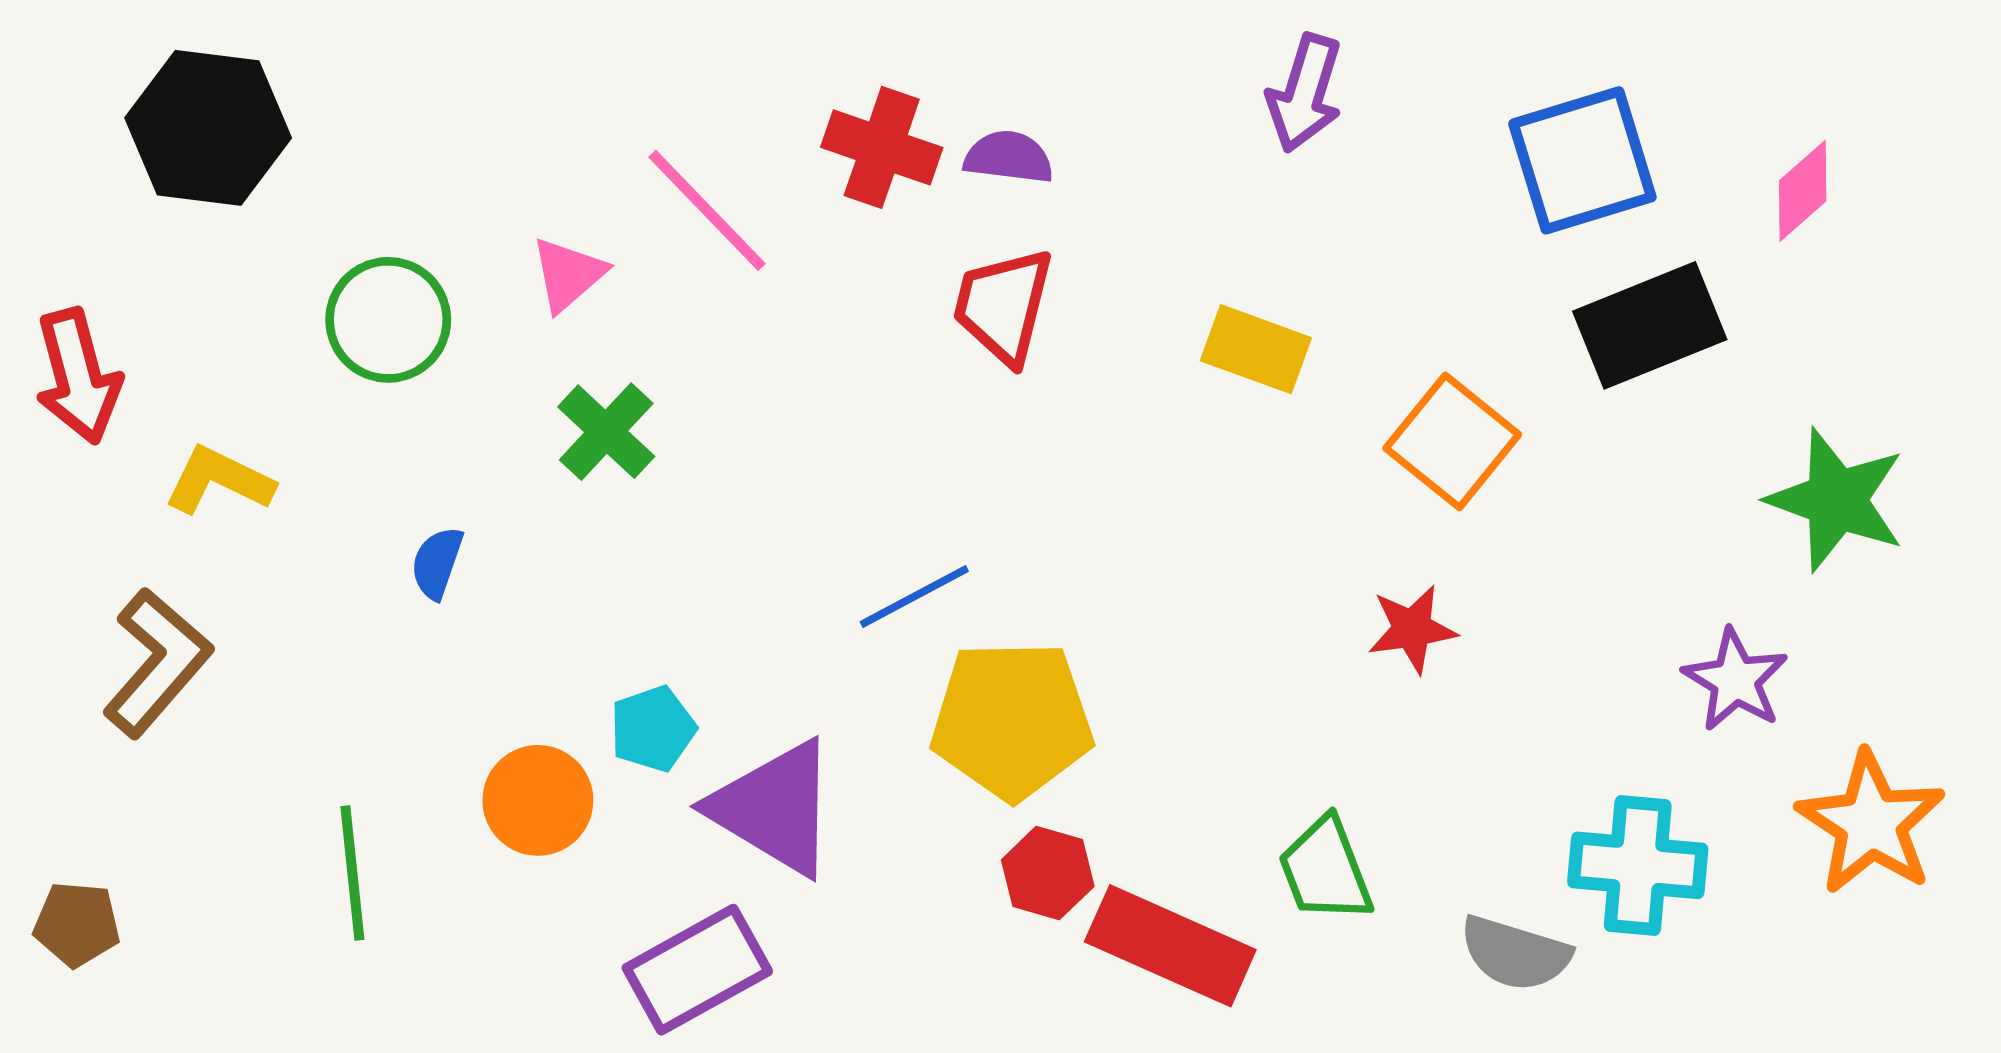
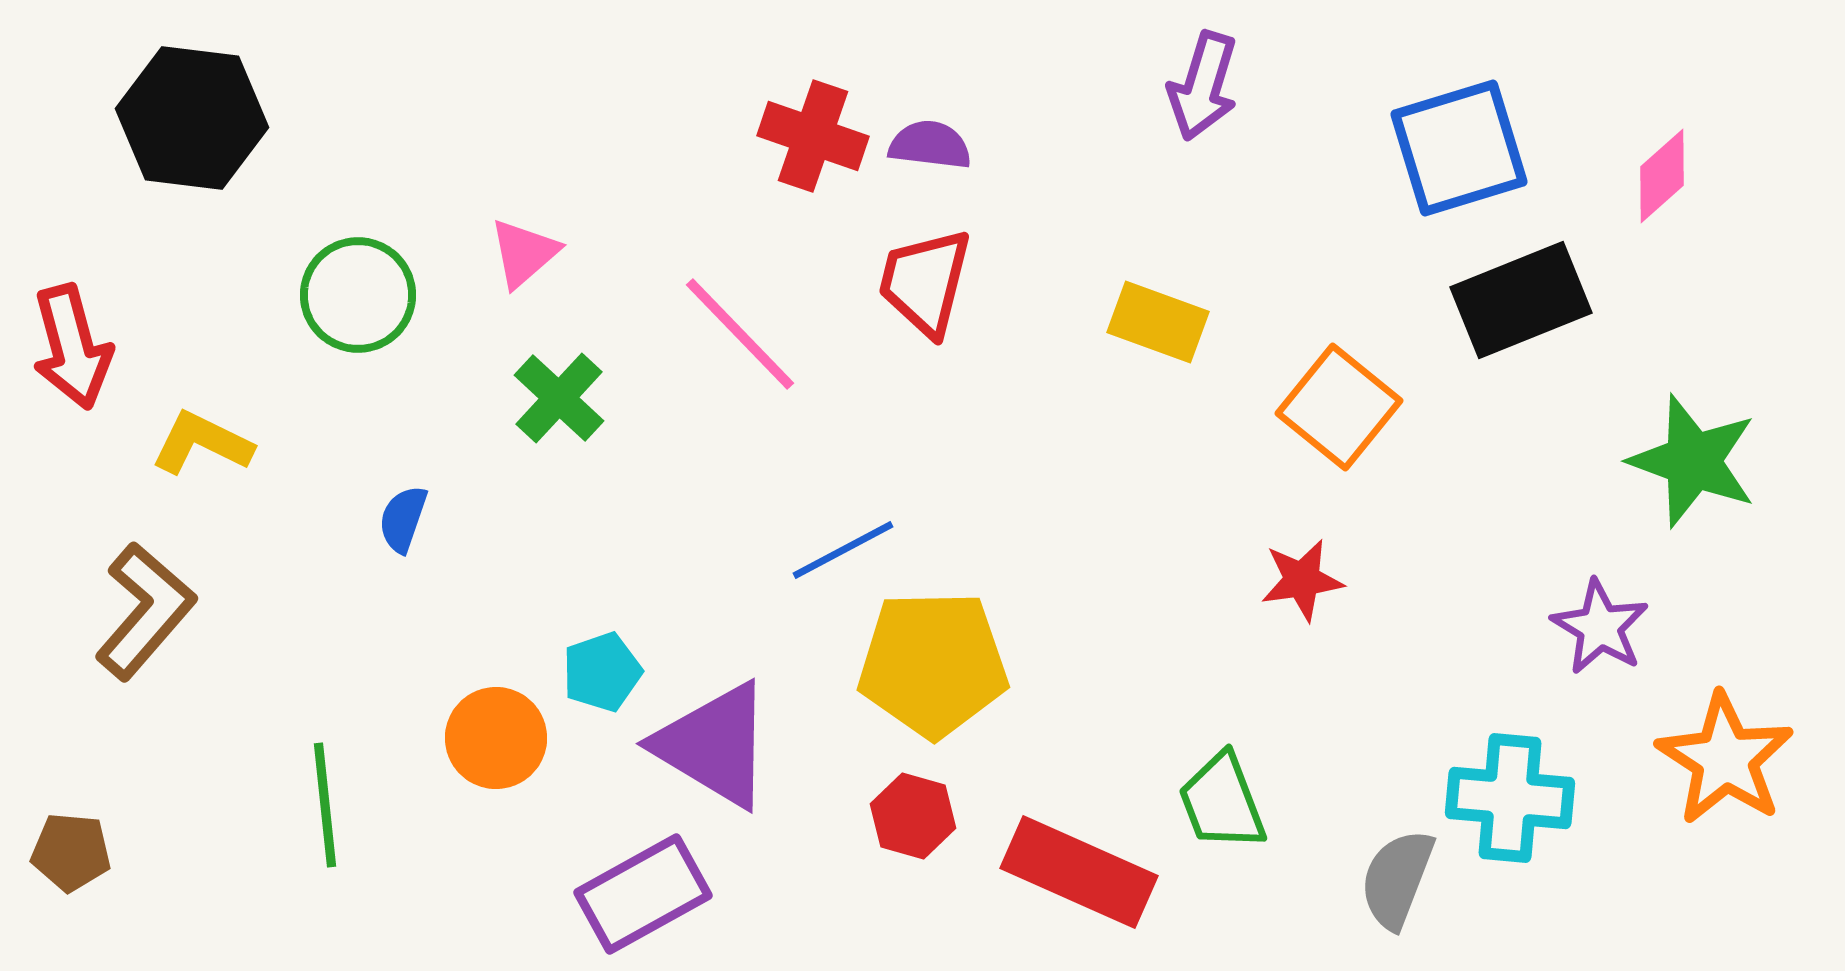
pink line: (707, 210) -> (740, 334), moved
red hexagon: (1048, 873) -> (913, 816), moved
gray semicircle: (1515, 953) -> (1397, 879), turned 94

